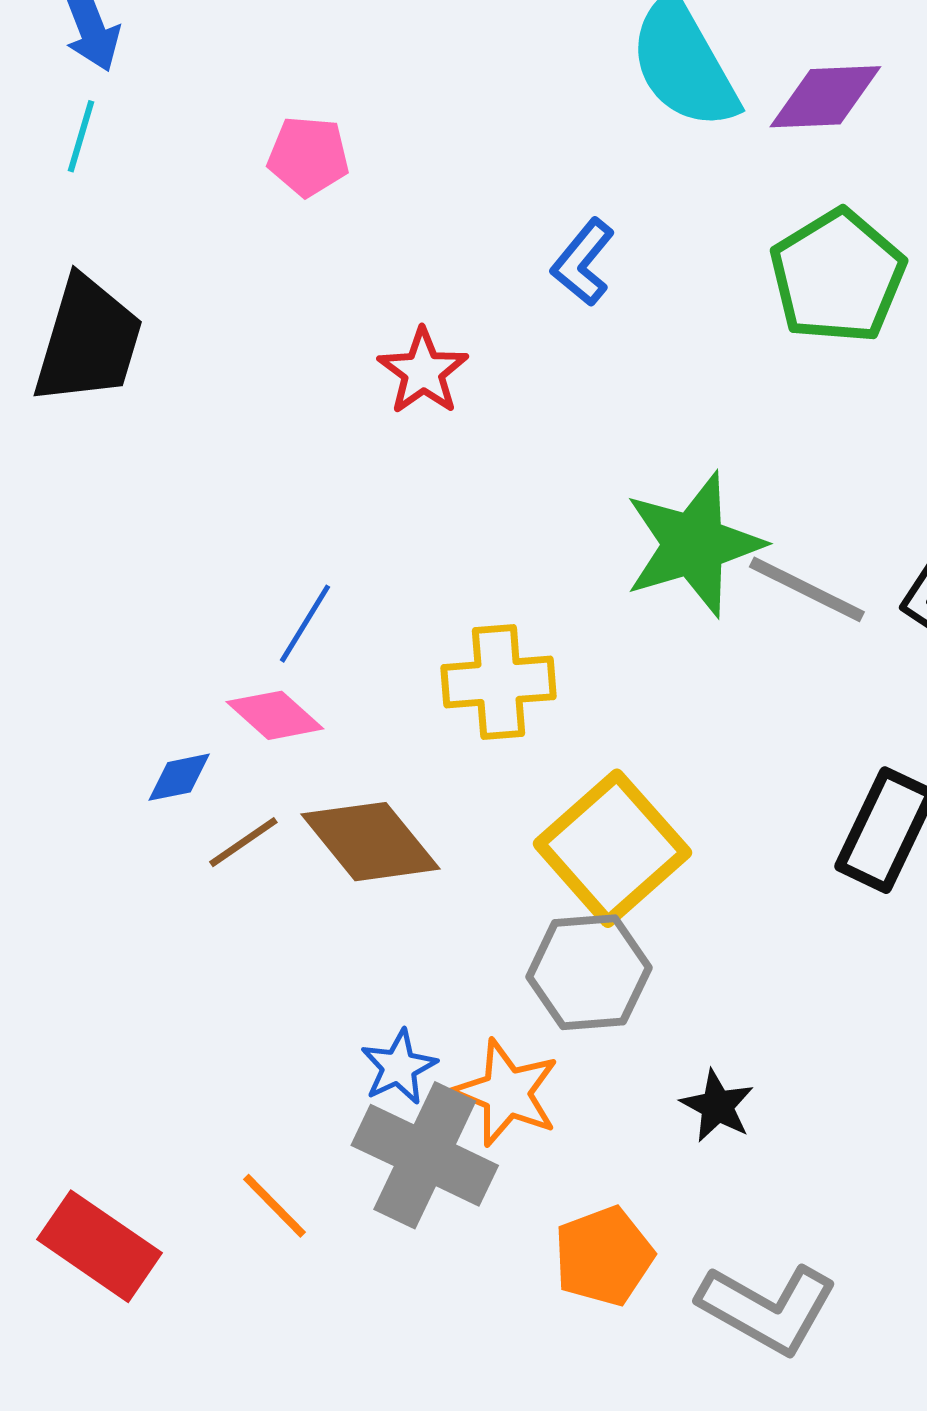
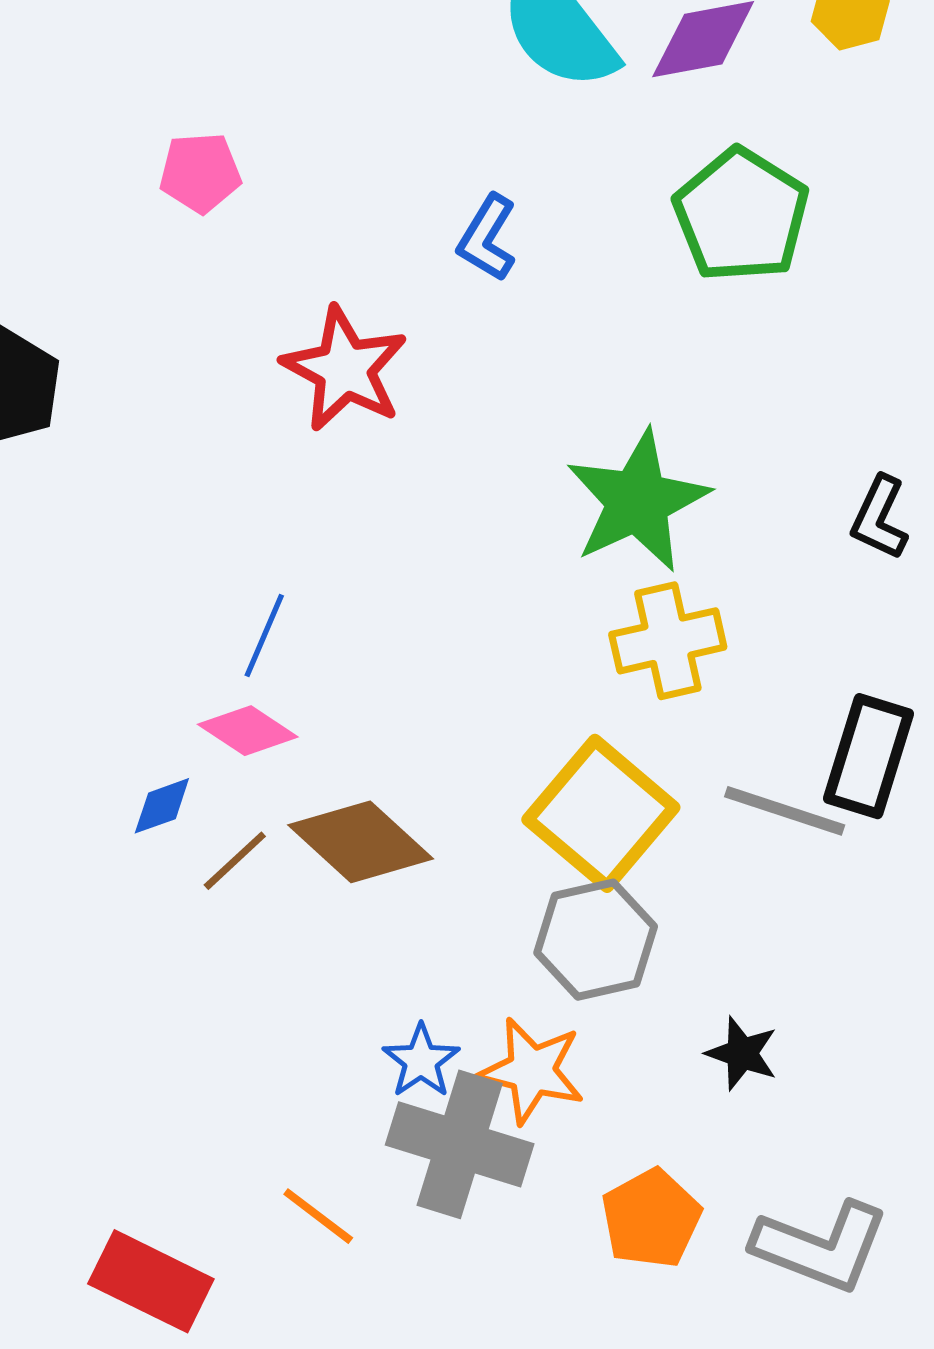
red star: (423, 371) -> (345, 369), size x1.4
gray line: (807, 589) -> (785, 811), moved
yellow cross: (499, 682) -> (668, 641), moved

